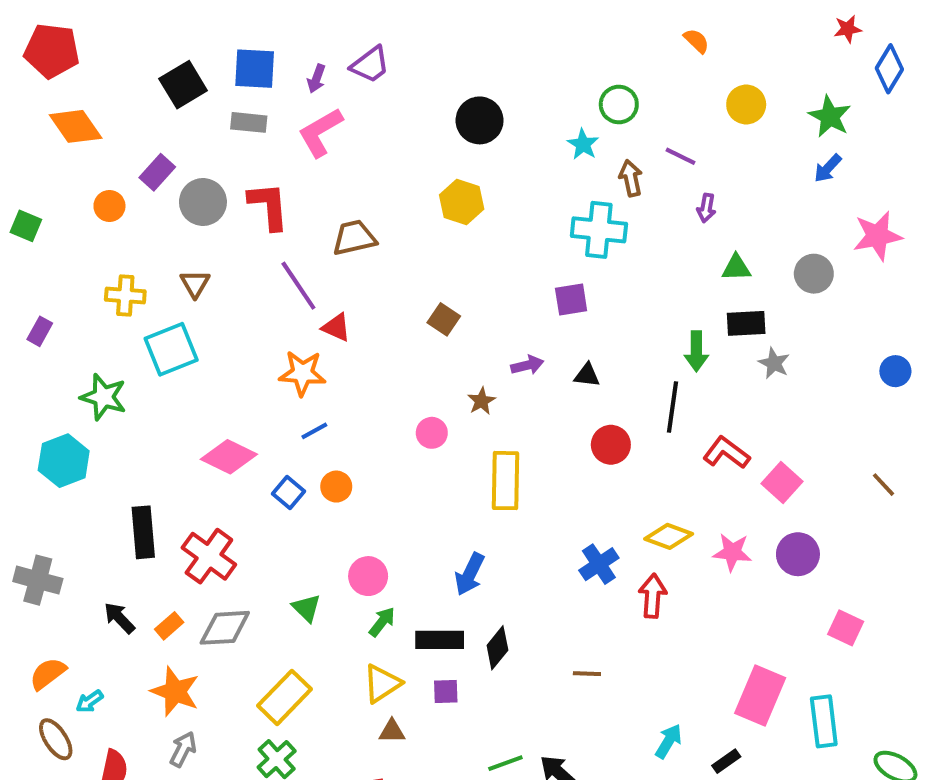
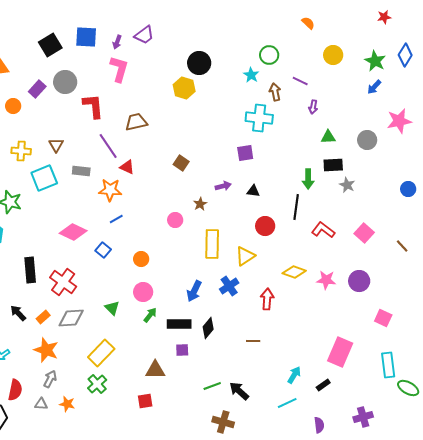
blue diamond: (889, 69) -> (405, 55), moved
gray rectangle: (249, 122) -> (81, 171), moved
pink L-shape: (320, 132) -> (119, 69), turned 136
gray circle: (203, 202) -> (65, 82), moved
yellow hexagon: (462, 202) -> (184, 88), moved
pink square: (782, 483) -> (364, 233), moved
orange circle: (336, 487) -> (141, 259), moved
blue cross: (599, 564) -> (229, 286), moved
red arrow: (653, 596) -> (267, 299), moved
yellow triangle: (382, 684) -> (245, 256), moved
cyan rectangle: (824, 721) -> (388, 365), moved
brown triangle: (392, 731) -> (155, 370), size x1.5

